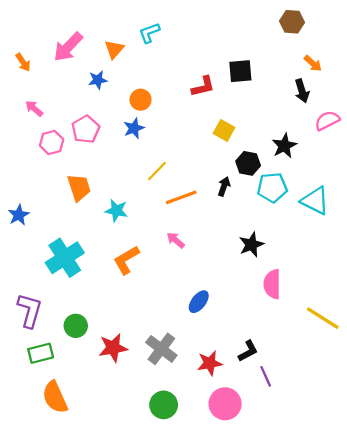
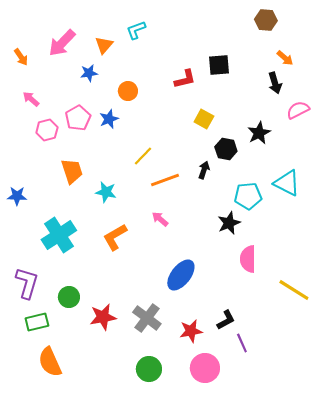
blue star: (134, 128) -> (109, 119), moved
cyan pentagon: (272, 188) -> (248, 196), moved
blue star: (19, 215) -> (17, 196), turned 30
blue ellipse: (199, 302) -> (181, 275), size x1.5

